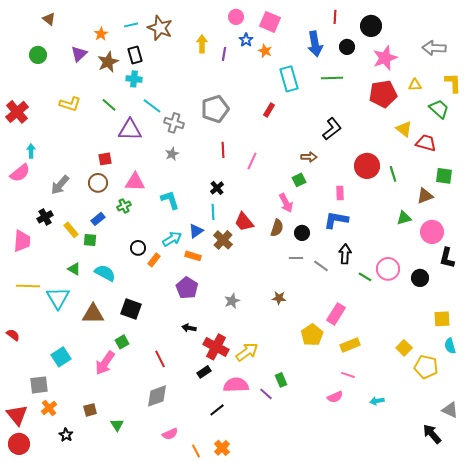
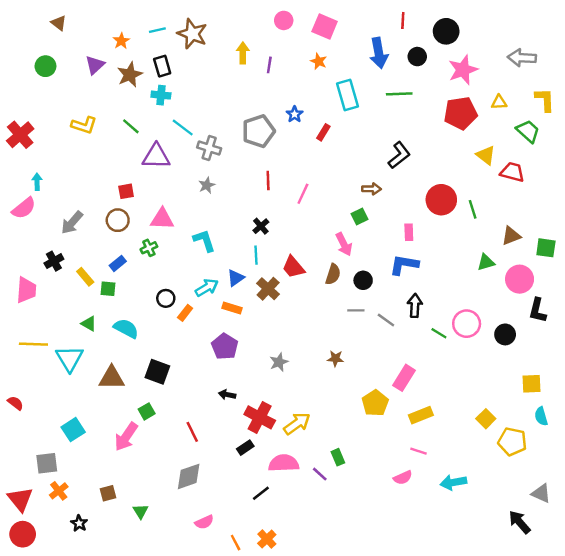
blue star: (246, 40) -> (295, 114), moved
green square: (444, 176) -> (546, 248), moved
cyan arrow: (377, 401) -> (453, 482), size x1.5

